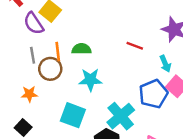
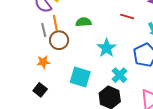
orange line: (58, 52) -> (55, 23), moved
cyan star: (90, 80) -> (107, 48), moved, turned -30
cyan cross: (121, 116) -> (119, 75), size x0.7

